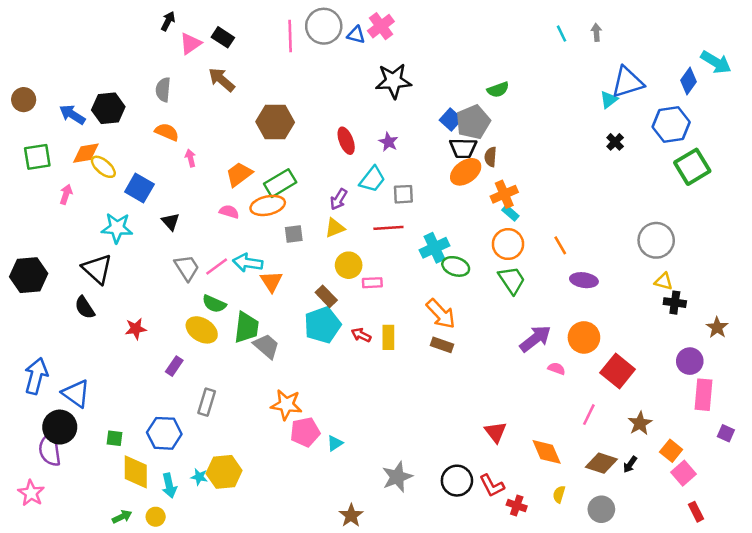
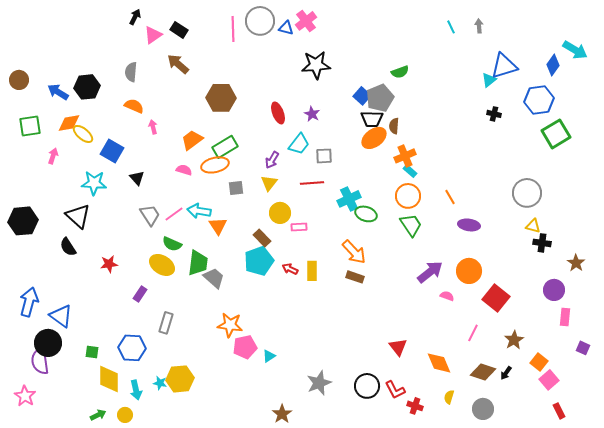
black cross: (615, 142) -> (494, 114), turned -32
yellow triangle: (335, 228) -> (269, 183), turned -30
pink rectangle: (703, 395) -> (565, 317), size x0.7

